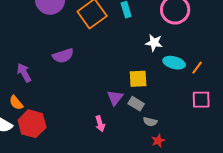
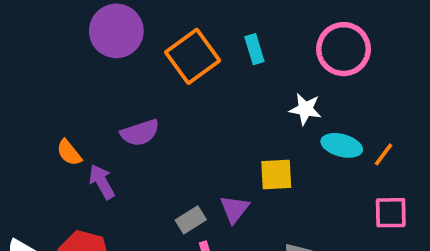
purple arrow: (24, 73) -> (102, 182), moved
orange semicircle: (16, 103) -> (69, 153), moved
gray rectangle: (136, 104) -> (191, 220), moved, turned -63

